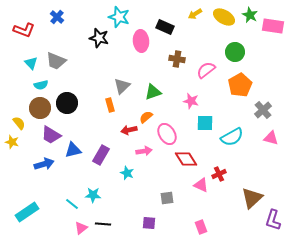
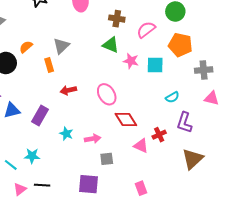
orange pentagon: (240, 85) -> (180, 45), turned -30
green triangle: (153, 92) -> (111, 45), moved, turned 42
gray cross: (263, 110) -> (204, 70), turned 36
orange semicircle: (146, 117) -> (26, 47), moved
cyan square: (205, 123) -> (155, 65), moved
cyan semicircle: (232, 137) -> (172, 97), size x0.6
pink arrow: (144, 151) -> (93, 139), moved
purple L-shape: (273, 220) -> (184, 123), moved
purple square: (149, 223) -> (89, 184), size x1.5

